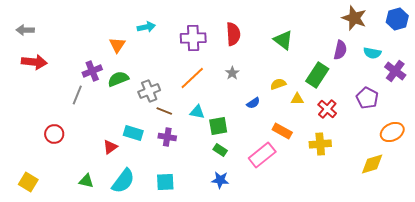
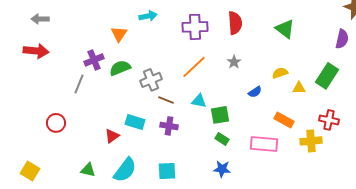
gray arrow: (25, 30) -> (40, 19), moved
green rectangle: (317, 75) -> (327, 76), moved
red cross: (327, 109) -> (329, 120), moved, turned -30
yellow cross: (320, 144) -> (311, 141), moved
pink rectangle: (262, 155) -> (264, 144), turned 44

